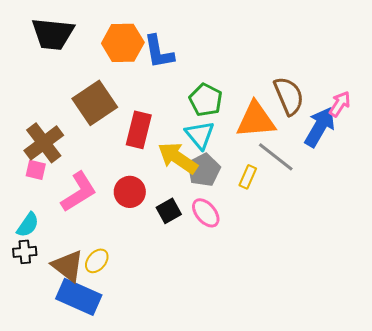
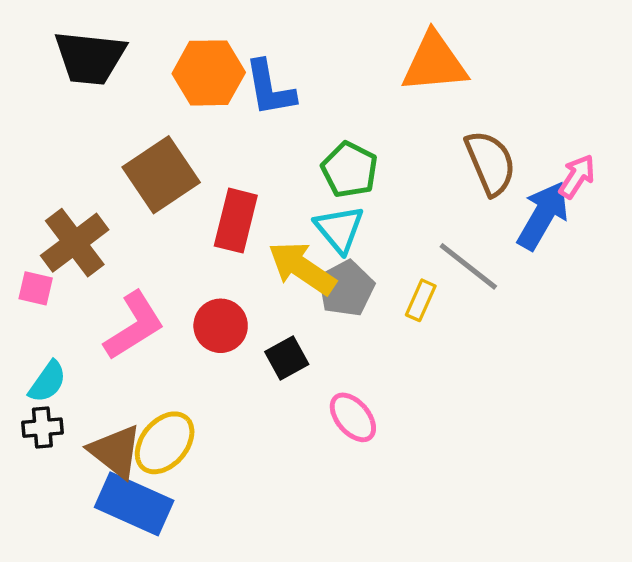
orange triangle: (256, 120) -> (434, 63), moved
pink square: (36, 170) -> (36, 288), moved
pink ellipse: (206, 213) -> (353, 417), moved
yellow ellipse: (97, 261) -> (165, 443), size x1.5

